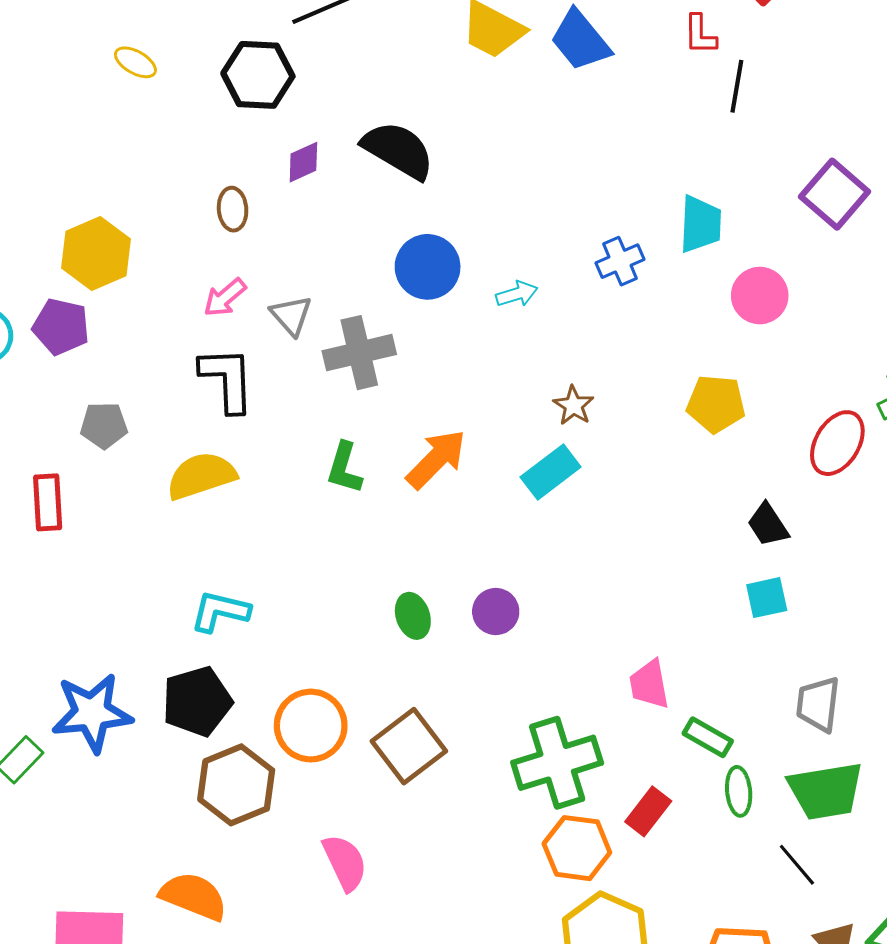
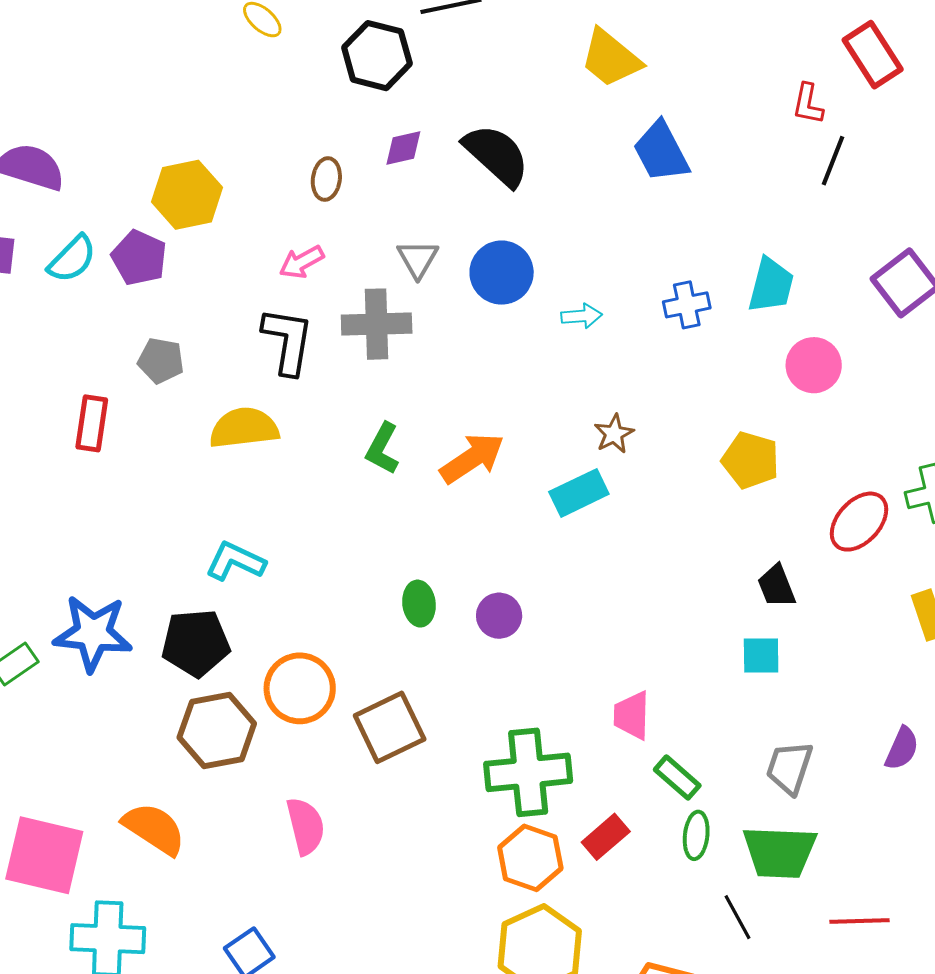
blue trapezoid: (580, 40) -> (661, 152), moved
gray triangle: (291, 315) -> (418, 259), moved
gray cross: (359, 353) -> (377, 324), moved

